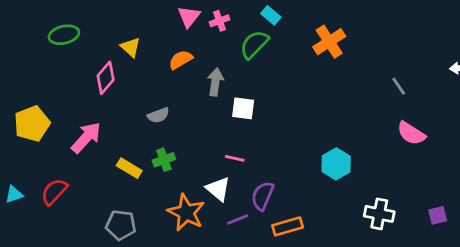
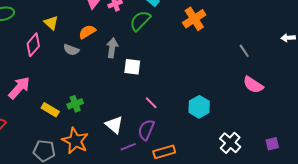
gray semicircle: (158, 115) -> (71, 50), moved, turned 42
pink line: (235, 158) -> (151, 103), moved, turned 32
orange star: (186, 213) -> (75, 141), moved
white cross: (379, 214) -> (230, 143), turned 30

